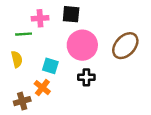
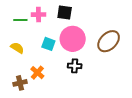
green line: (24, 34) -> (20, 20), moved
yellow semicircle: (17, 59) -> (17, 48), turned -48
cyan square: (50, 66) -> (48, 44), moved

